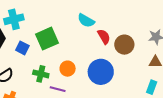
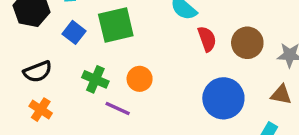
brown circle: (124, 45) -> (247, 43), moved
blue circle: (101, 72) -> (223, 98), moved

